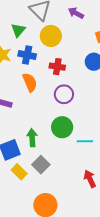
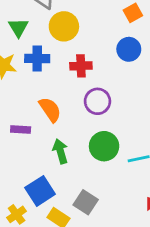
orange semicircle: (30, 82) -> (50, 110), moved
green arrow: (32, 138) -> (60, 151), moved

